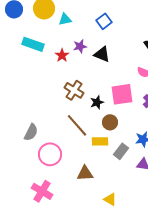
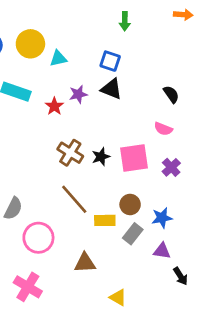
blue square: (104, 21) -> (110, 61), turned -35
black triangle: (102, 54) -> (111, 89), moved
black star: (97, 102) -> (101, 157), moved
brown circle: (110, 122) -> (130, 205), moved

